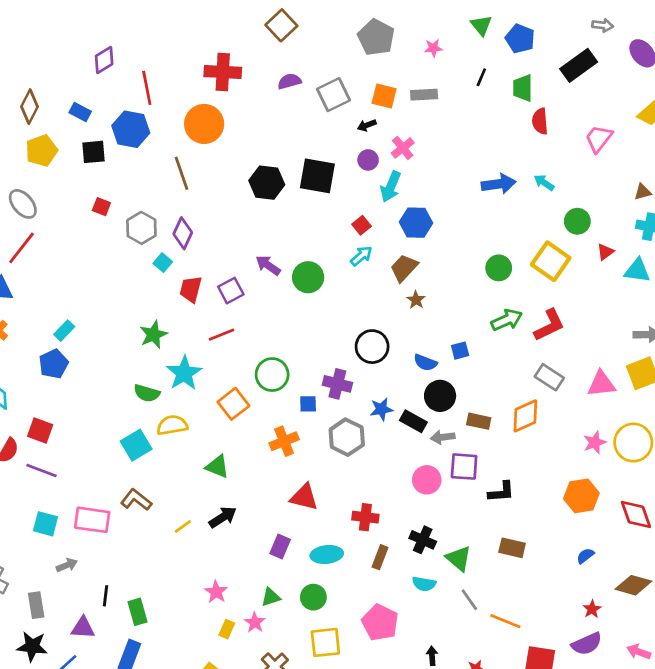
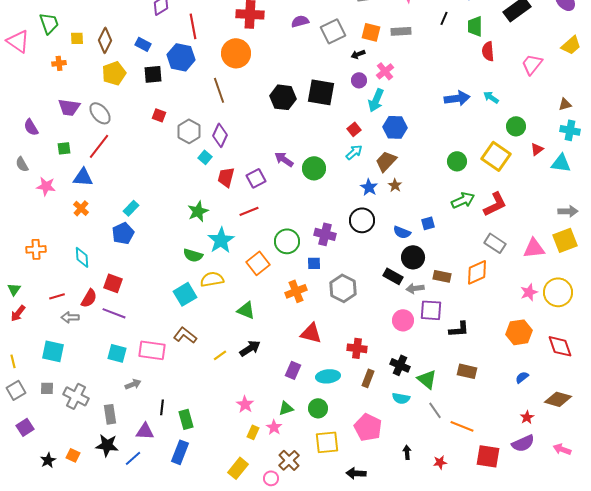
purple cross: (337, 384) -> (325, 234), moved
blue star: (381, 409) -> (369, 187), moved, turned -30

